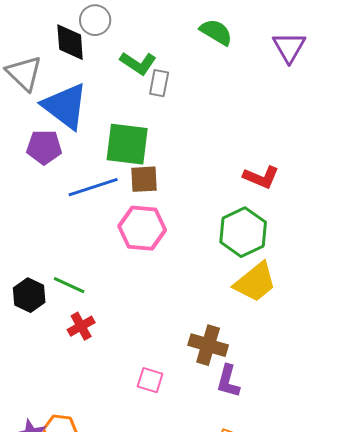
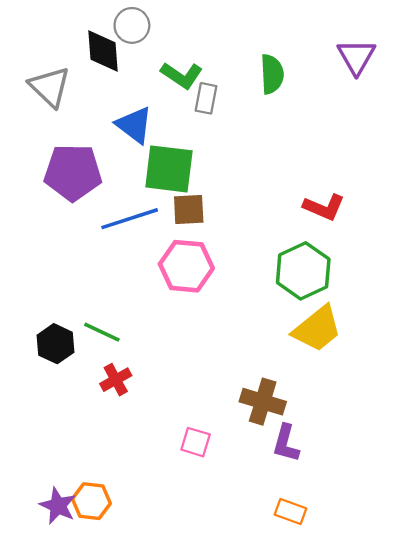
green semicircle: (216, 32) -> (272, 74), moved, turned 56
blue triangle: (65, 106) -> (134, 125), moved, size x0.7
purple pentagon: (44, 147) -> (73, 172), size x1.4

